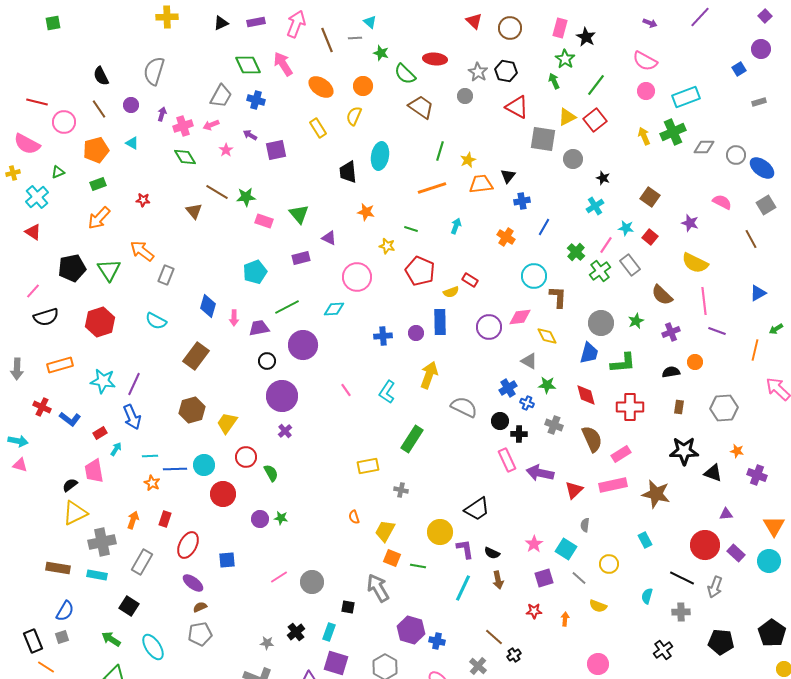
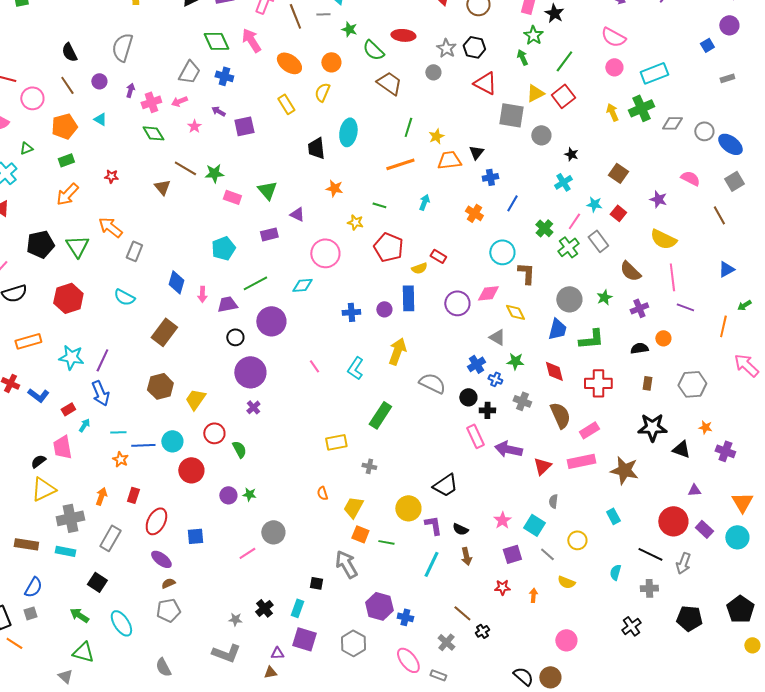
gray circle: (312, 582) -> (273, 532), moved

